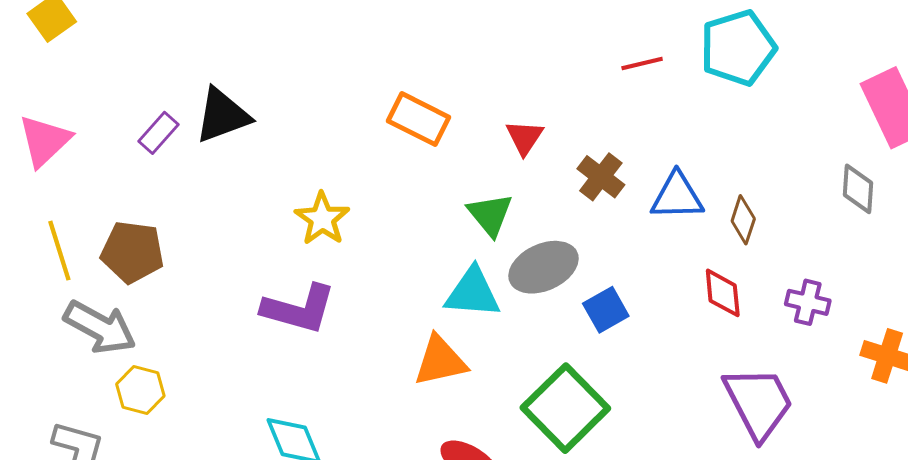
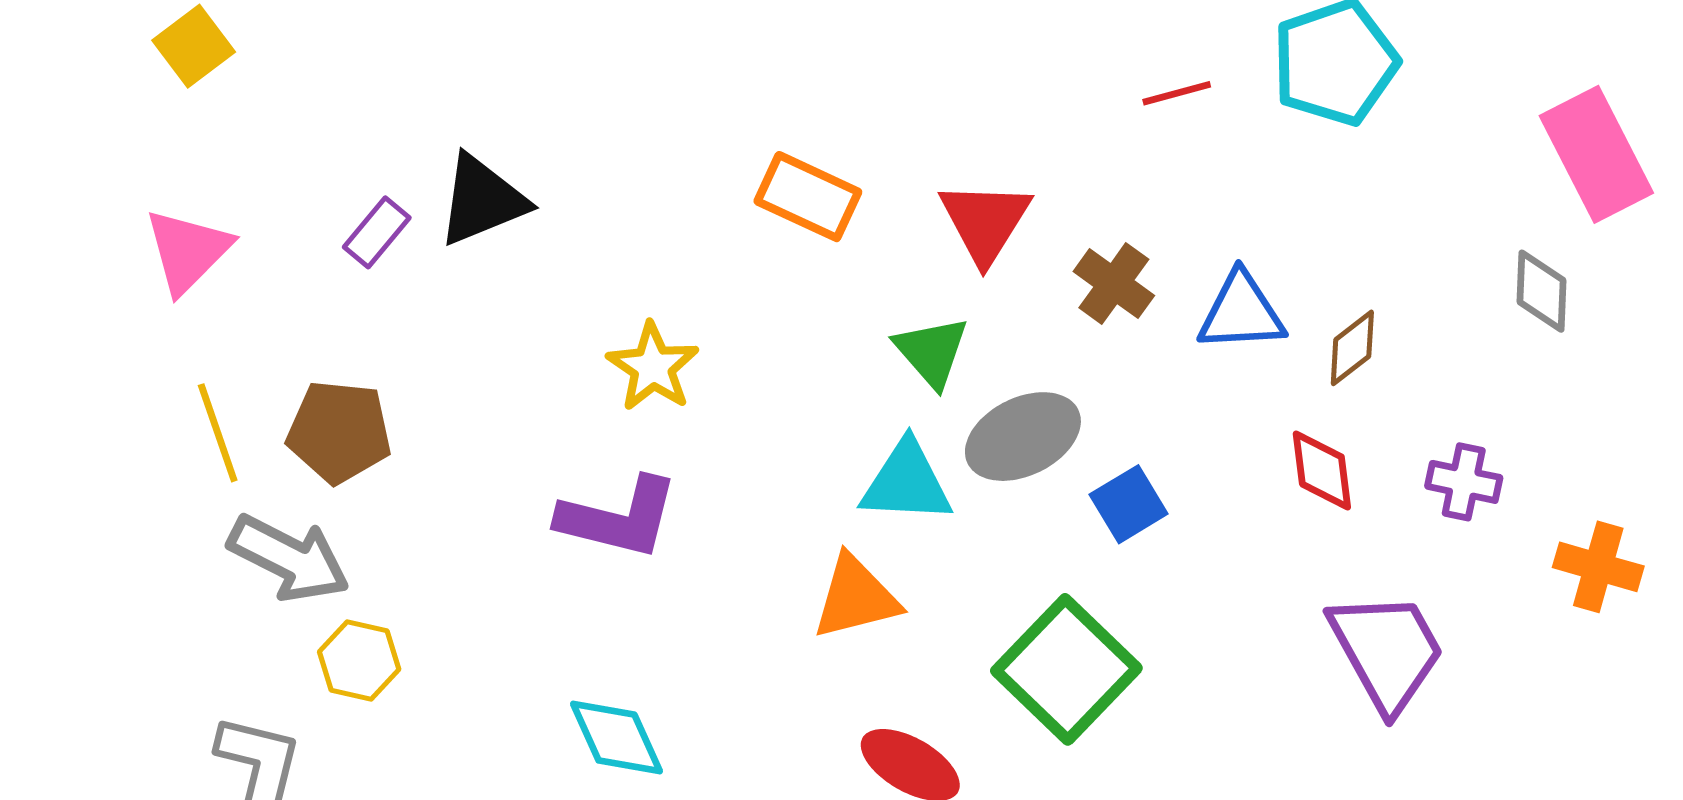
red triangle: (525, 137) -> (985, 222), size x1.5
brown diamond: (743, 220) -> (1352, 348), turned 36

